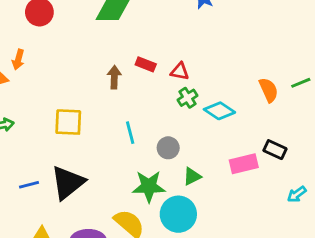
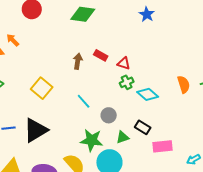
orange arrow: (18, 60) -> (13, 40), turned 112
yellow square: (68, 122) -> (42, 88), turned 30
cyan line: (130, 133) -> (84, 101), turned -35
black rectangle: (275, 150) -> (143, 127), moved
pink rectangle: (244, 164) -> (163, 146), moved

